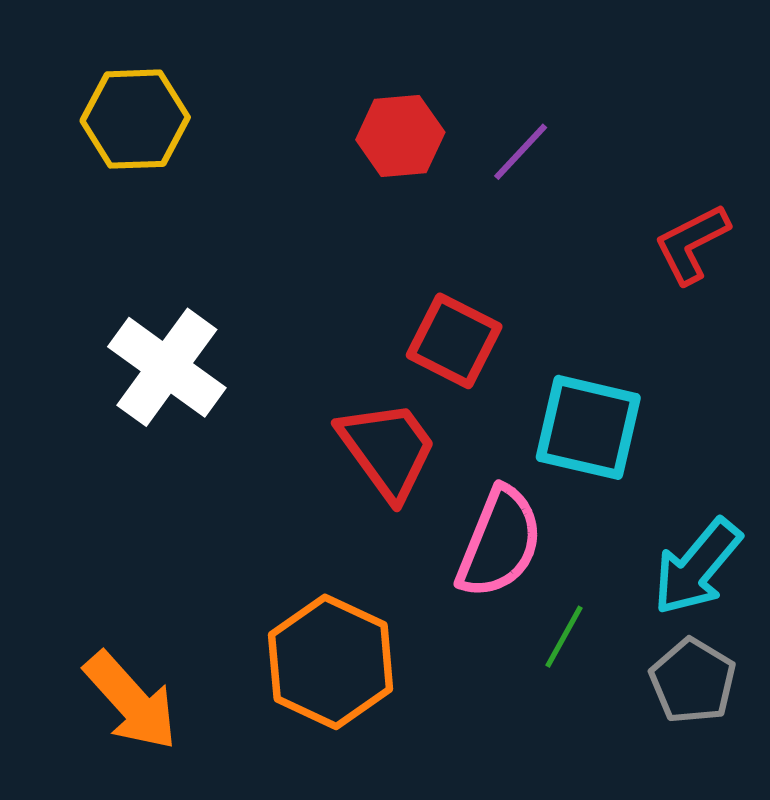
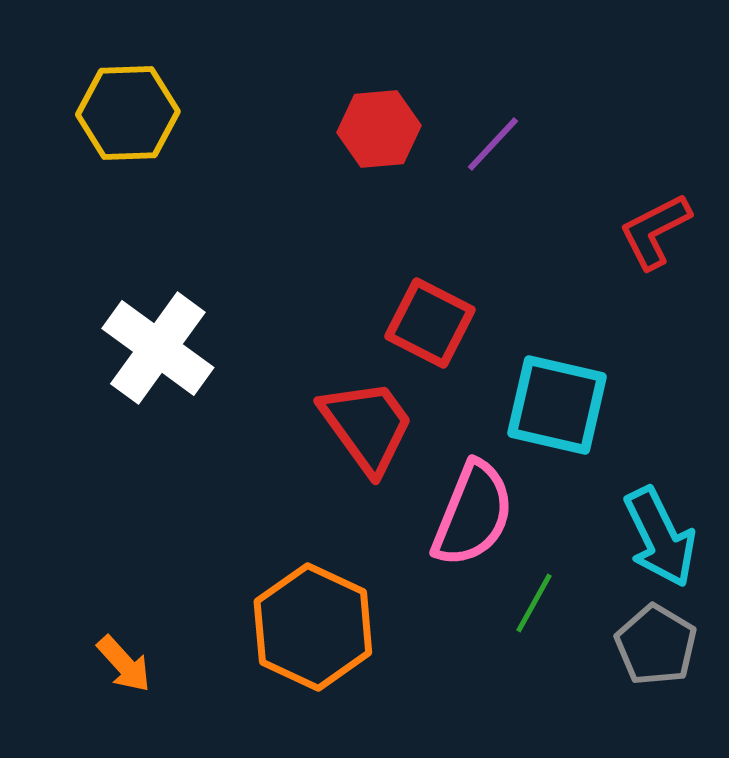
cyan arrow: (697, 567) -> (660, 537), turned -66
orange arrow: (131, 701) -> (124, 664), size x0.6

